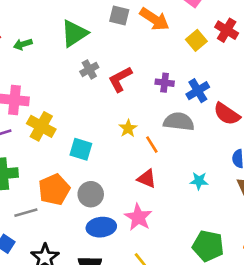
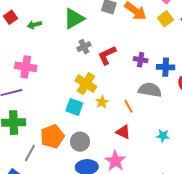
yellow square: (196, 40) -> (165, 19), moved
blue cross: (198, 91) -> (166, 67), turned 30
yellow cross: (41, 126) -> (86, 84), moved
yellow star: (128, 128) -> (102, 102), moved
gray line: (26, 213) -> (30, 153), turned -48

